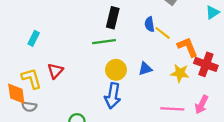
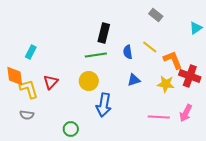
blue semicircle: (150, 24) -> (128, 52), moved
yellow circle: (116, 70) -> (89, 81), moved
orange diamond: (16, 94) -> (15, 76), moved

